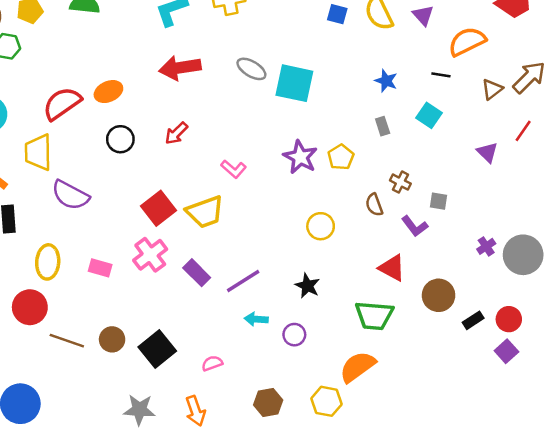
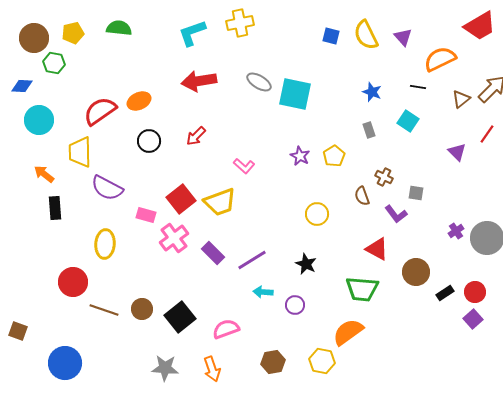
purple star: (300, 157) -> (300, 156), size x0.7
yellow ellipse: (48, 262) -> (105, 244), moved
pink rectangle: (100, 268) -> (146, 215), moved
pink semicircle: (212, 363) -> (226, 329), size x1.5

